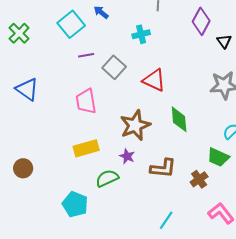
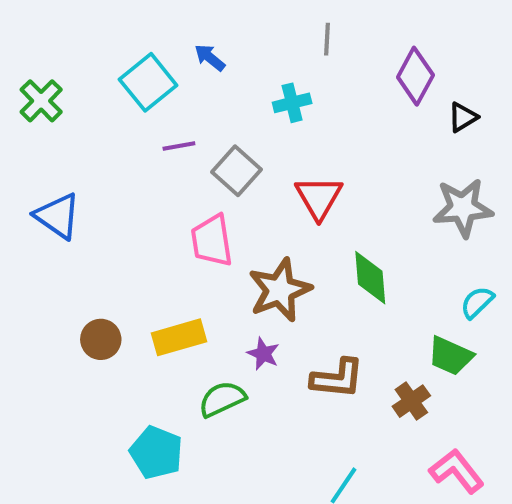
black triangle: (224, 41) -> (463, 117), turned 35
red triangle: (154, 80) -> (319, 197), turned 35
pink trapezoid: (86, 101) -> (212, 241), moved
brown circle: (23, 168) -> (101, 339), moved

